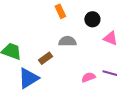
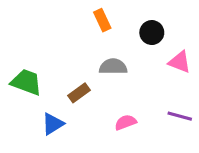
pink semicircle: (88, 77) -> (125, 122), moved
blue triangle: (28, 78) -> (53, 124), size x0.7

